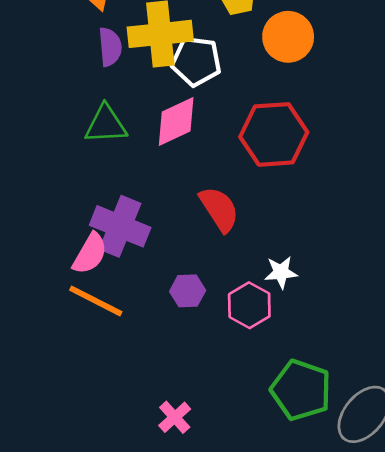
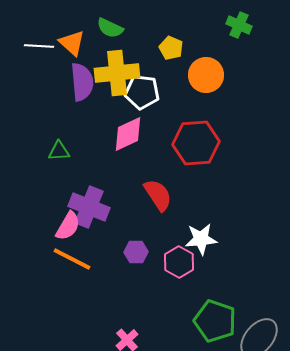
purple semicircle: (110, 47) -> (82, 82), size x1.4
green triangle: (106, 124) -> (59, 151), moved, size x0.7
white star: (281, 272) -> (201, 239), size x1.4

